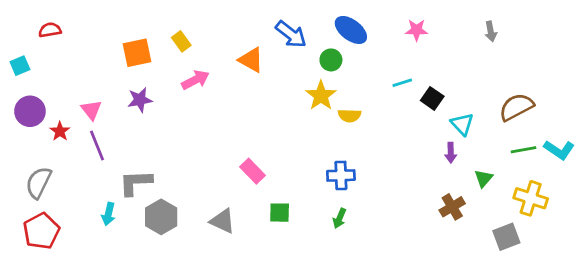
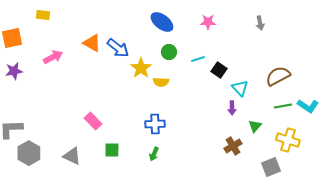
blue arrow: (291, 34) -> (118, 48), moved
yellow rectangle: (181, 41) -> (43, 15), moved, turned -48
green circle: (331, 60) -> (169, 52), moved

